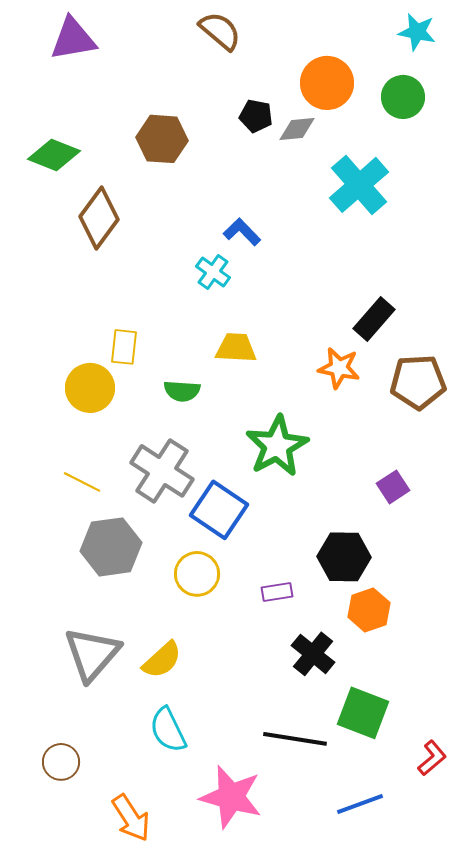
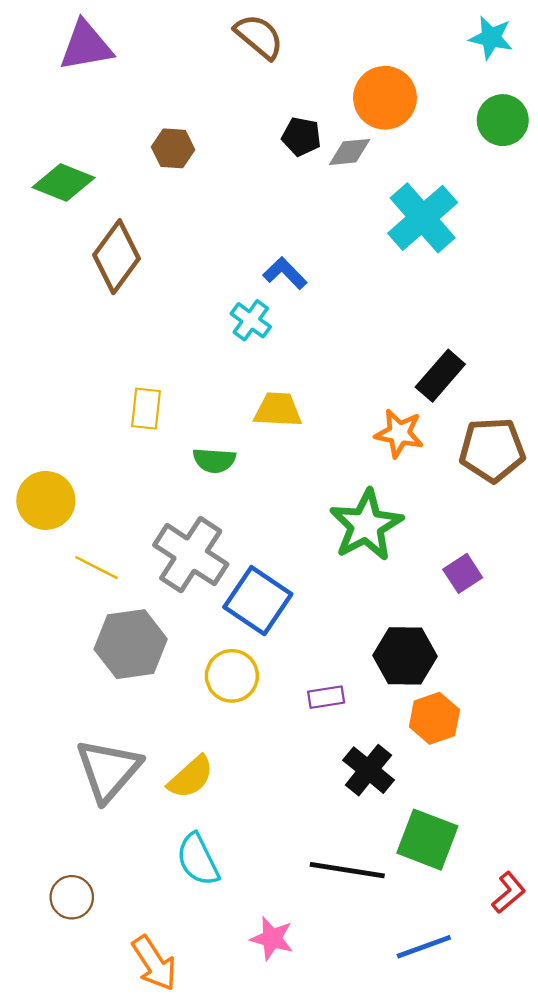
green circle: (403, 97) -> (503, 120), moved
brown hexagon: (162, 139) -> (173, 148), moved, size x0.7
yellow circle: (90, 388) -> (46, 500), moved
green star: (277, 446) -> (366, 525), moved
pink star: (231, 797) -> (272, 938), size x0.6

